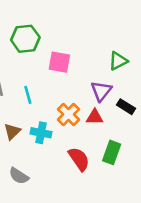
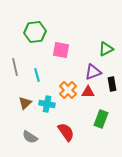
purple triangle: (101, 91) -> (93, 72), turned 30
black rectangle: (126, 107) -> (112, 84), turned 48
red semicircle: (79, 159) -> (66, 132), moved

